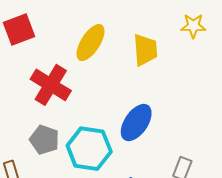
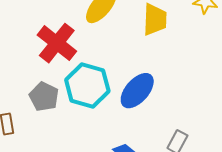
cyan hexagon: (89, 149) -> (87, 86), moved

